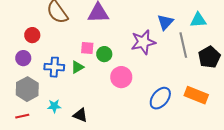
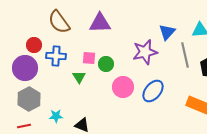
purple circle: (23, 58) -> (25, 68), size x1.6
blue cross: (54, 67) -> (56, 56), moved
green triangle: (77, 67) -> (79, 77), turned -32
blue ellipse: (160, 98) -> (153, 91), moved

